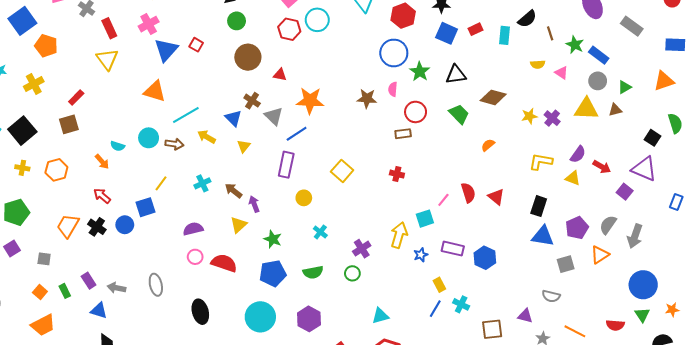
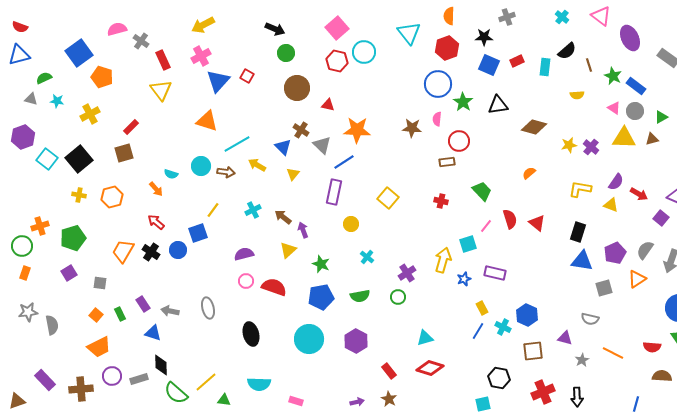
pink triangle: (561, 73) -> (614, 108), moved
green trapezoid: (459, 114) -> (482, 191), moved
blue hexagon: (485, 258) -> (527, 315), moved

